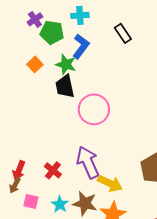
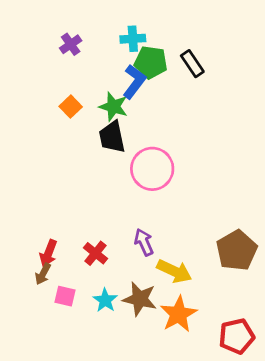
green pentagon: (52, 32) -> (151, 62), moved
purple arrow: (88, 162) -> (144, 242), size x0.6

